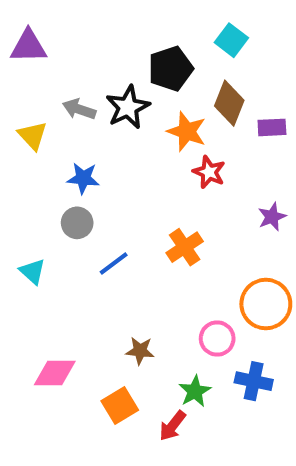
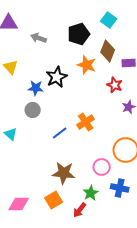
black star: (128, 107) -> (57, 77), moved
gray arrow: (79, 109) -> (39, 38), moved
red star: (209, 172) -> (115, 85), moved
blue line: (114, 263) -> (60, 133), moved
brown star: (140, 351) -> (64, 173), size x1.6
pink diamond: (55, 373) -> (19, 204), moved

